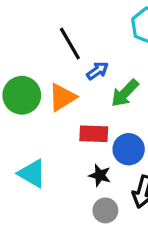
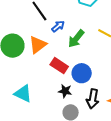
red rectangle: (94, 134) -> (59, 66), turned 36

